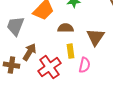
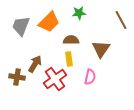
gray trapezoid: (15, 26) -> (21, 26), moved
yellow rectangle: (70, 51) -> (69, 59), moved

